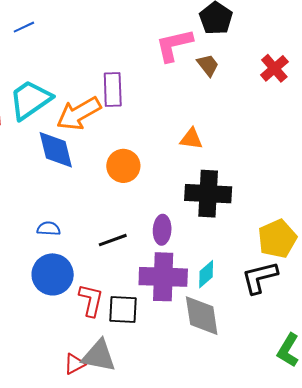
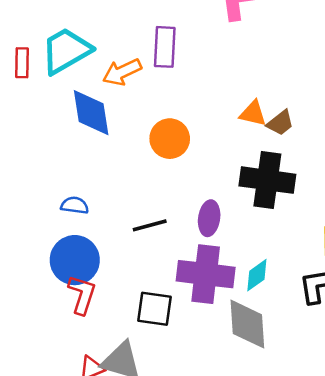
brown trapezoid: (208, 65) -> (280, 123), moved, turned 85
orange arrow: (79, 114) -> (122, 72), size x0.7
red L-shape: (91, 300) -> (82, 295), moved

